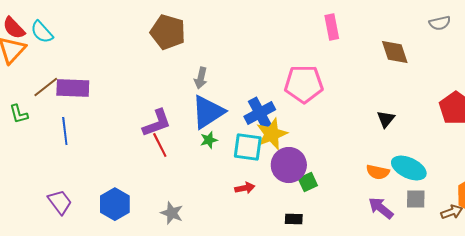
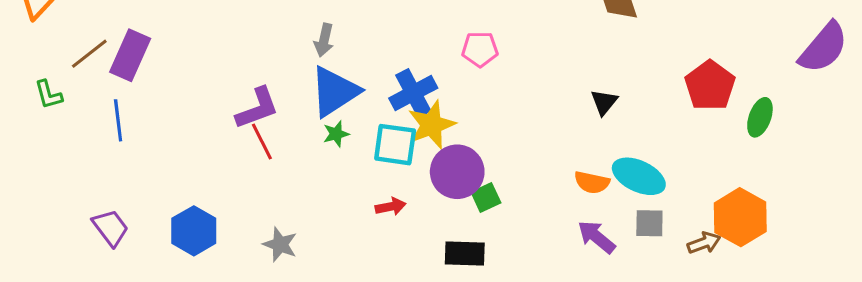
pink pentagon: (304, 84) -> (480, 49), size x0.6
purple rectangle: (73, 88) -> (130, 55), turned -68
black rectangle: (294, 219) -> (465, 254), size x1.5

